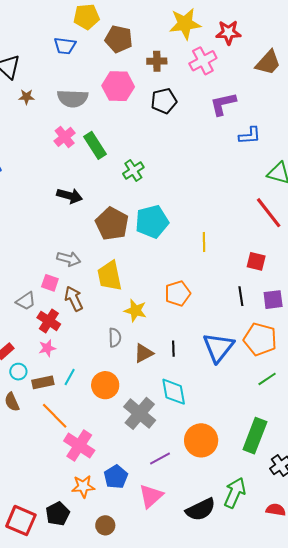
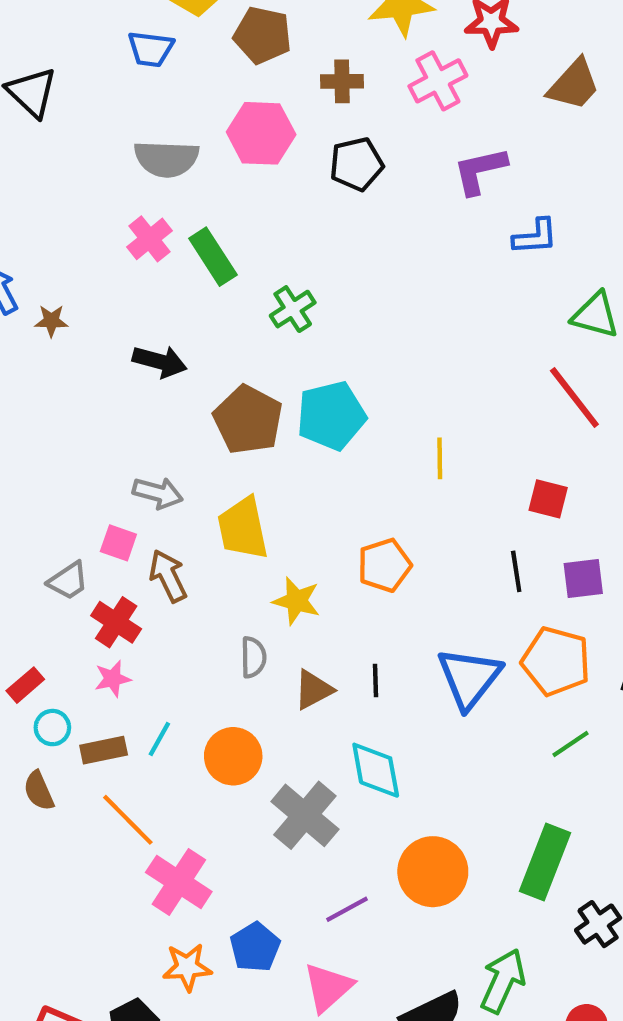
brown star: (26, 97) -> (51, 321), moved

